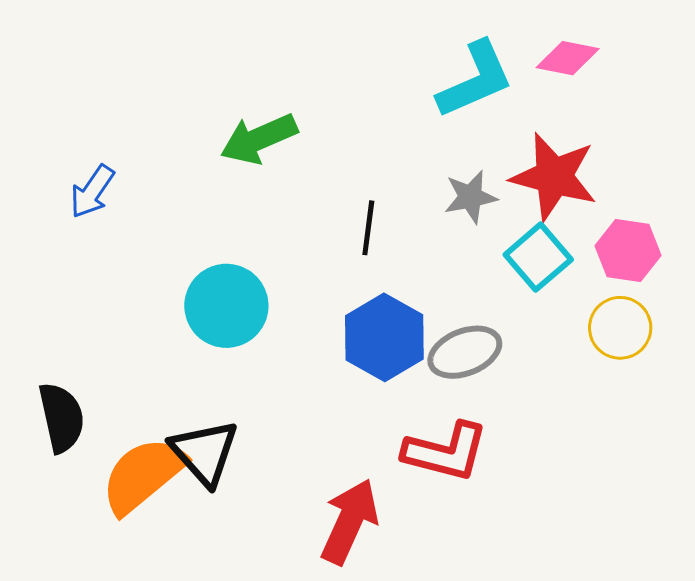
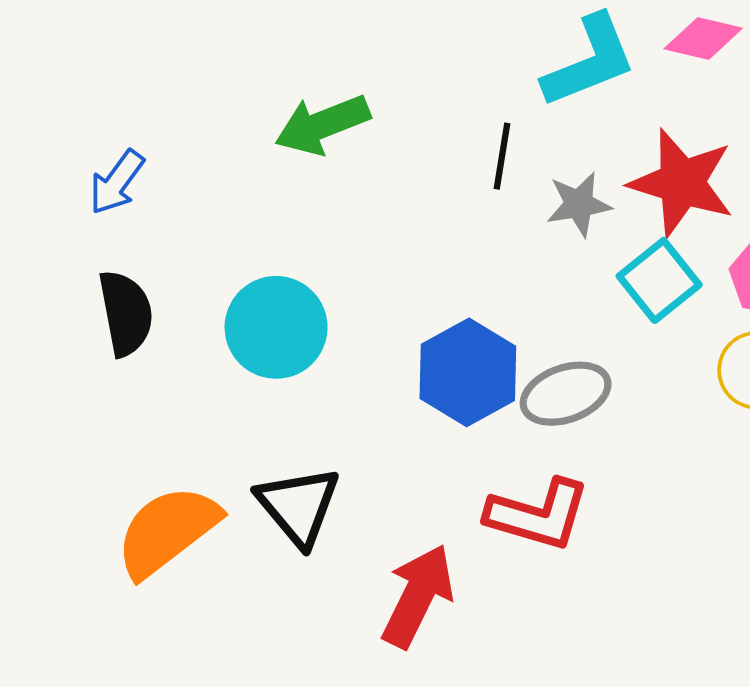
black line: (368, 228) -> (502, 156), moved
black semicircle: (61, 417) -> (126, 313), moved
black triangle: (204, 452) -> (298, 506), moved

